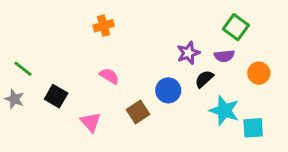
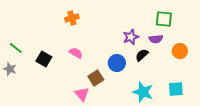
green square: (236, 27) -> (164, 19), turned -30
black square: (56, 96) -> (44, 59), moved
cyan star: (224, 111) -> (143, 92), moved
pink triangle: (91, 122) -> (82, 94), moved

